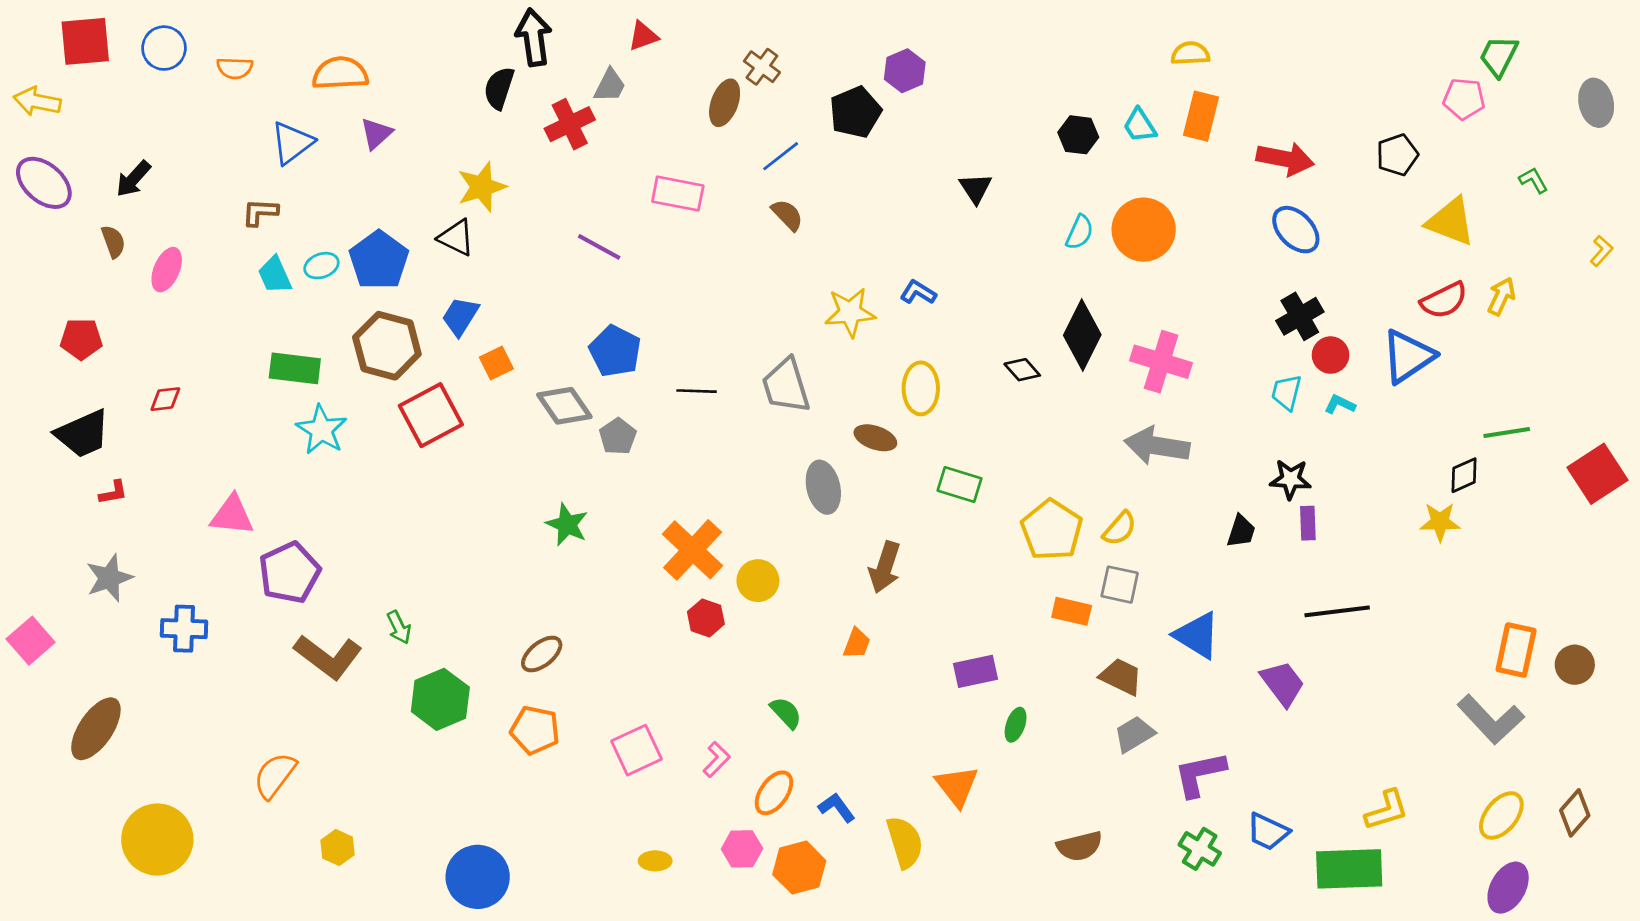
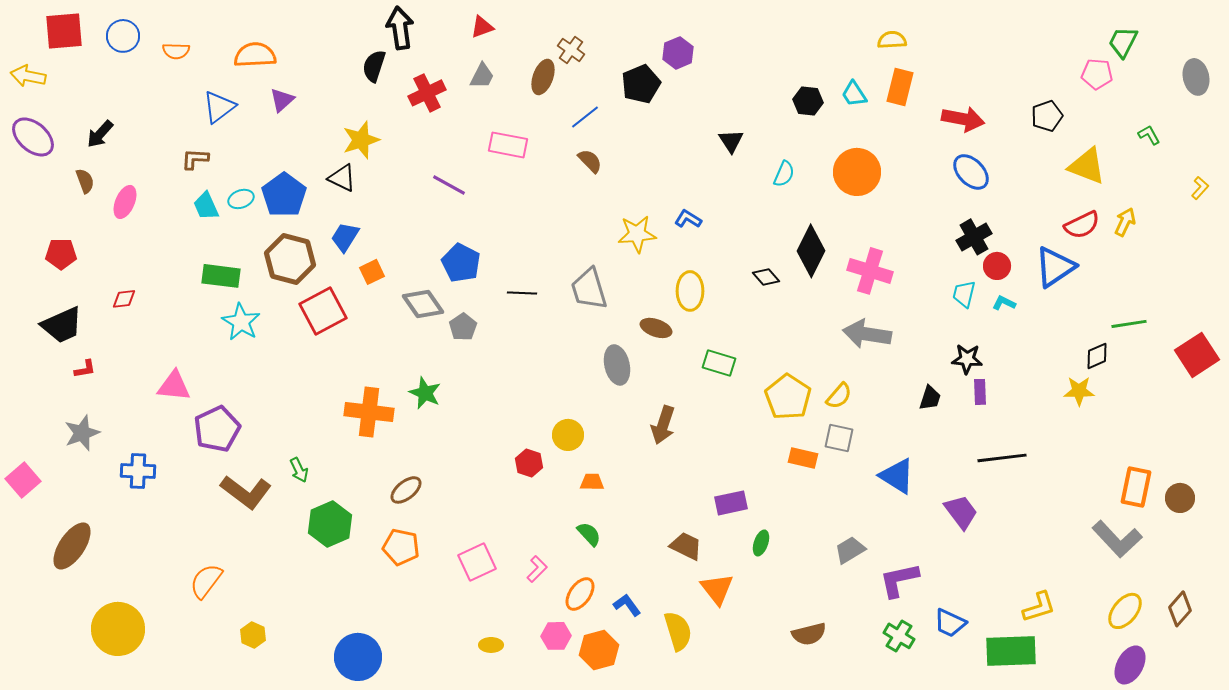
gray trapezoid: (610, 85) -> (482, 76), moved
cyan semicircle: (1080, 232) -> (784, 174), moved
orange cross: (693, 550) -> (369, 412), moved, turned -36
orange trapezoid: (857, 643) -> (592, 482), moved, turned -110
brown trapezoid: (1121, 677) -> (686, 546), moved

